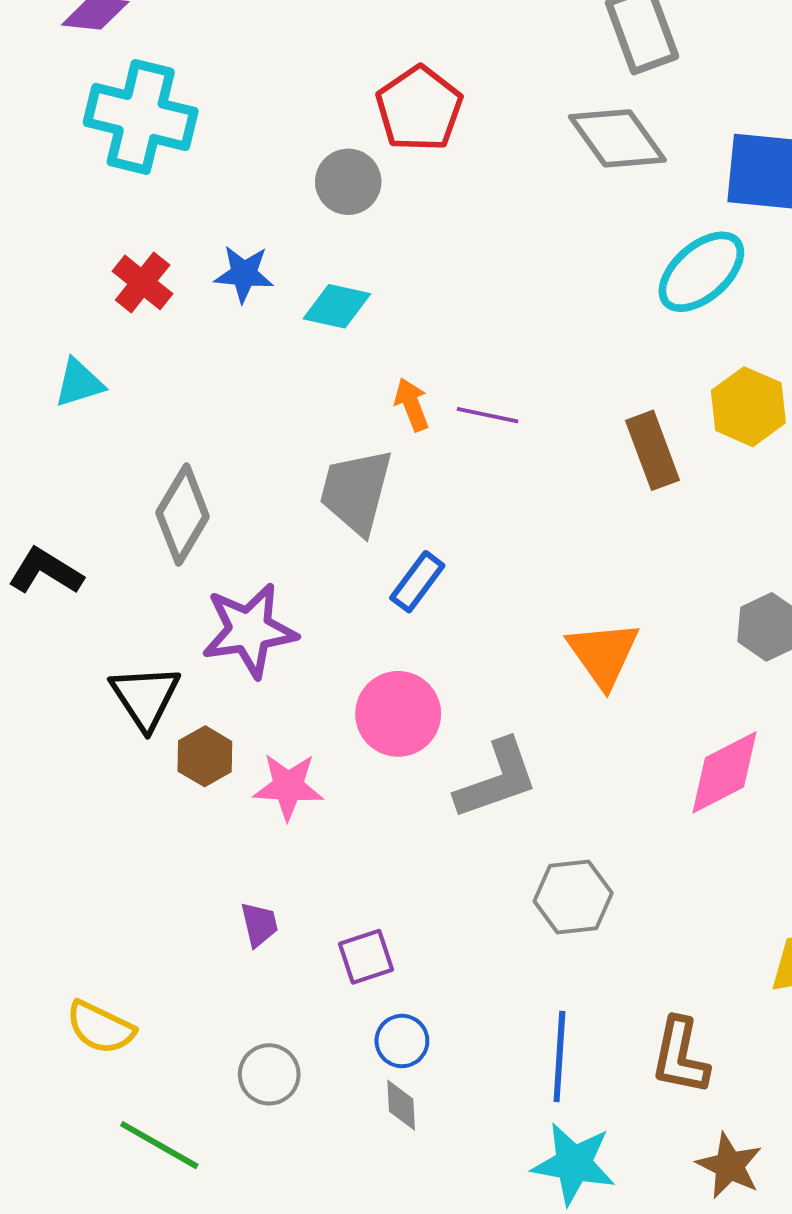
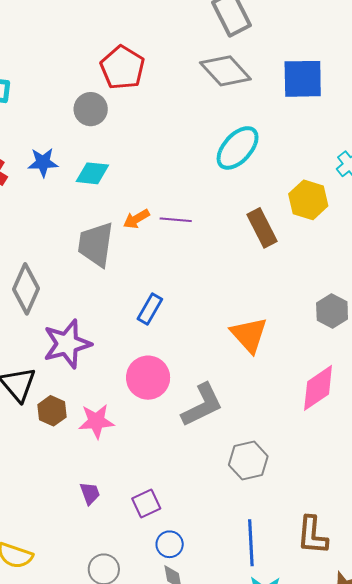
cyan ellipse: (701, 272) -> (238, 148), moved
orange arrow: (412, 404) -> (136, 219), turned -92
gray trapezoid: (356, 491) -> (96, 244), moved

